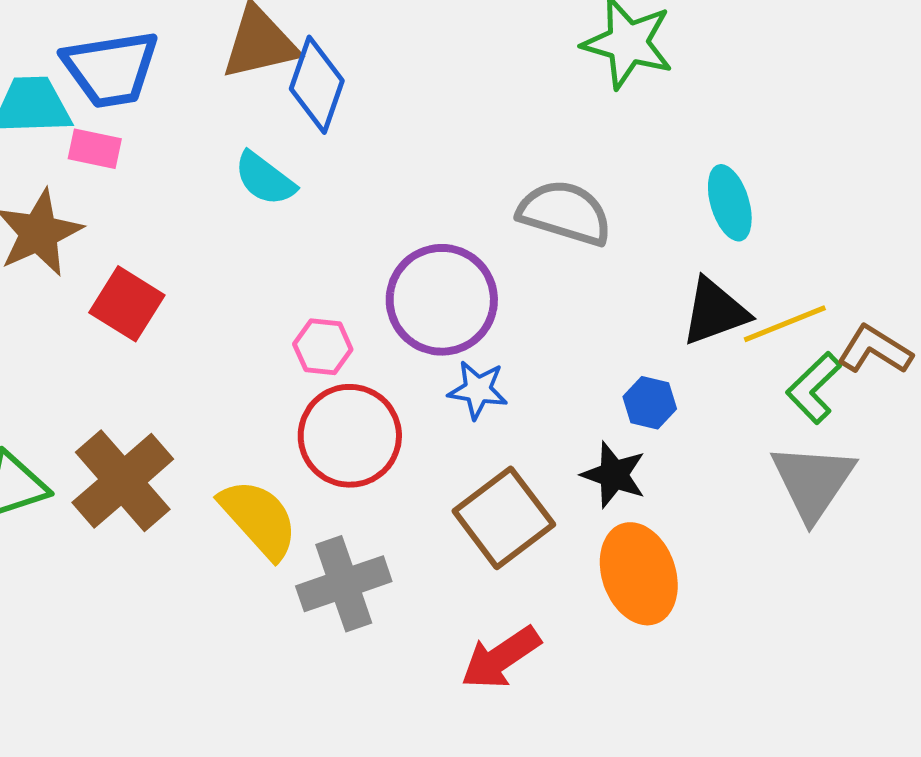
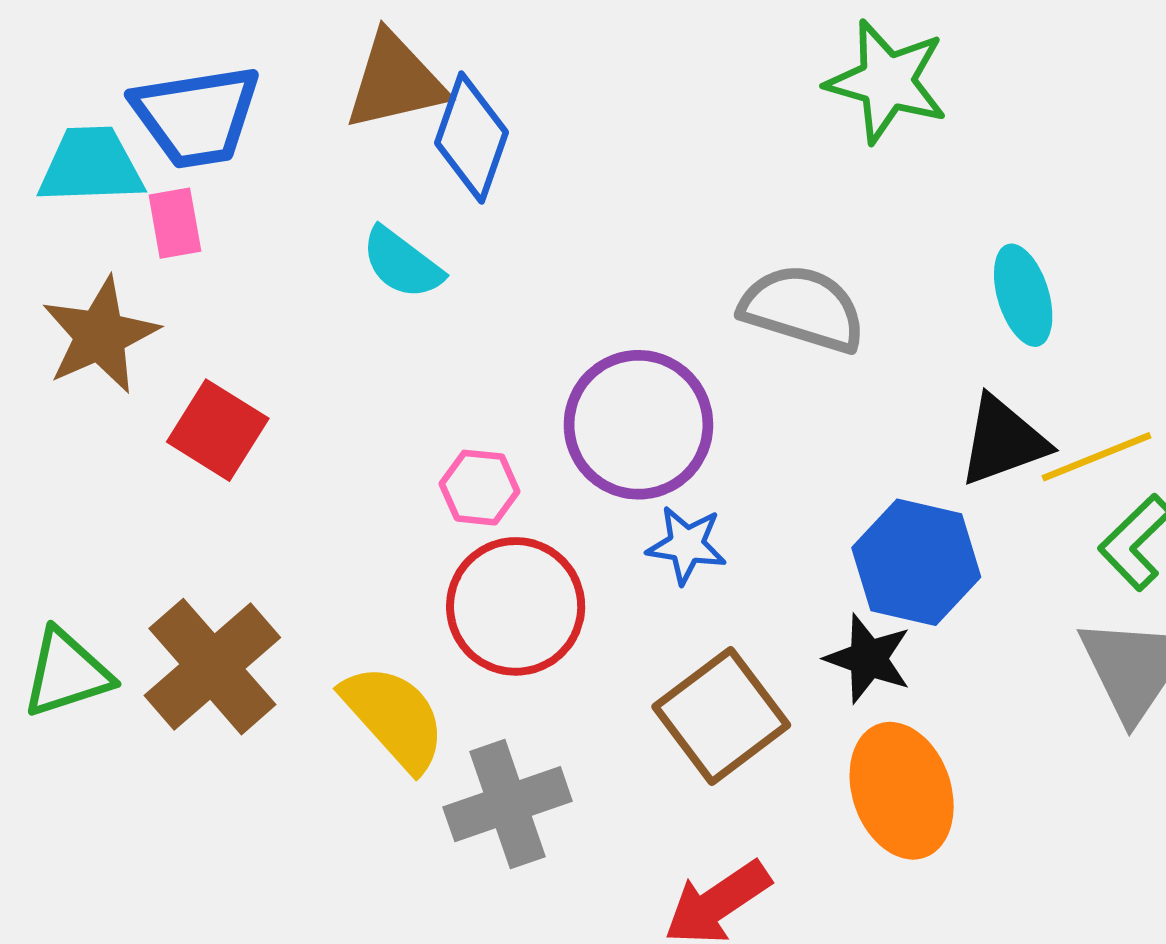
pink rectangle: (95, 149) -> (175, 223), turned 68
blue hexagon: (650, 403) -> (916, 562), size x1.8

